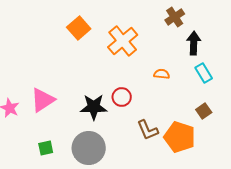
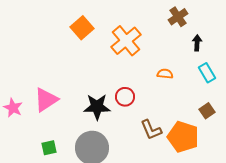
black arrow: (194, 43) -> (197, 43), size x0.7

